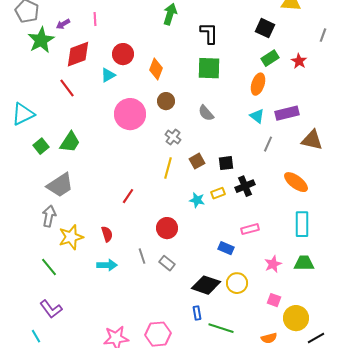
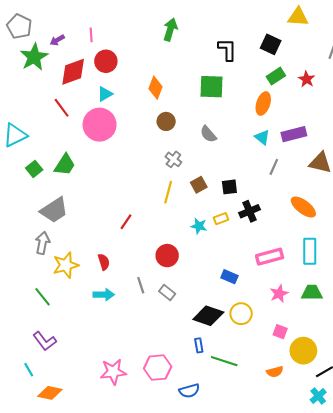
black L-shape: (209, 33) -> (227, 50), moved
red circle: (123, 54) -> (106, 61), moved
pink circle: (130, 114) -> (100, 125), moved
pink rectangle: (250, 229) -> (270, 257), moved, size x1.4

